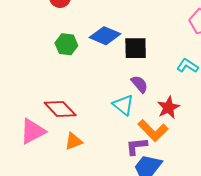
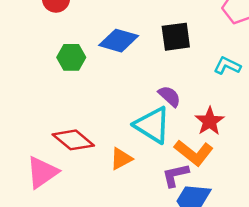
black square: (136, 48) -> (176, 37), moved
cyan triangle: (123, 105) -> (152, 125), size x1.4
orange triangle: (74, 141) -> (121, 159), moved

